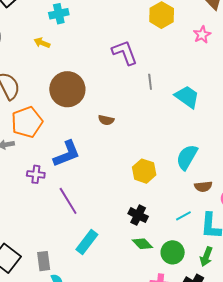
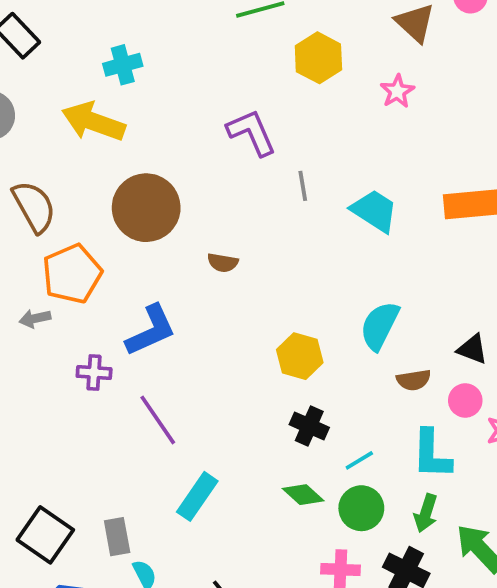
yellow arrow: (42, 43) -> (93, 122), size x2.0
black cross: (138, 215) -> (309, 426), moved
cyan line: (183, 216) -> (359, 460), moved

